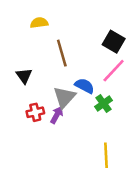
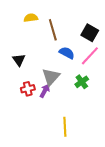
brown line: (62, 53) -> (53, 30), moved
blue semicircle: (85, 86) -> (67, 53), moved
yellow line: (106, 155) -> (65, 127), moved

